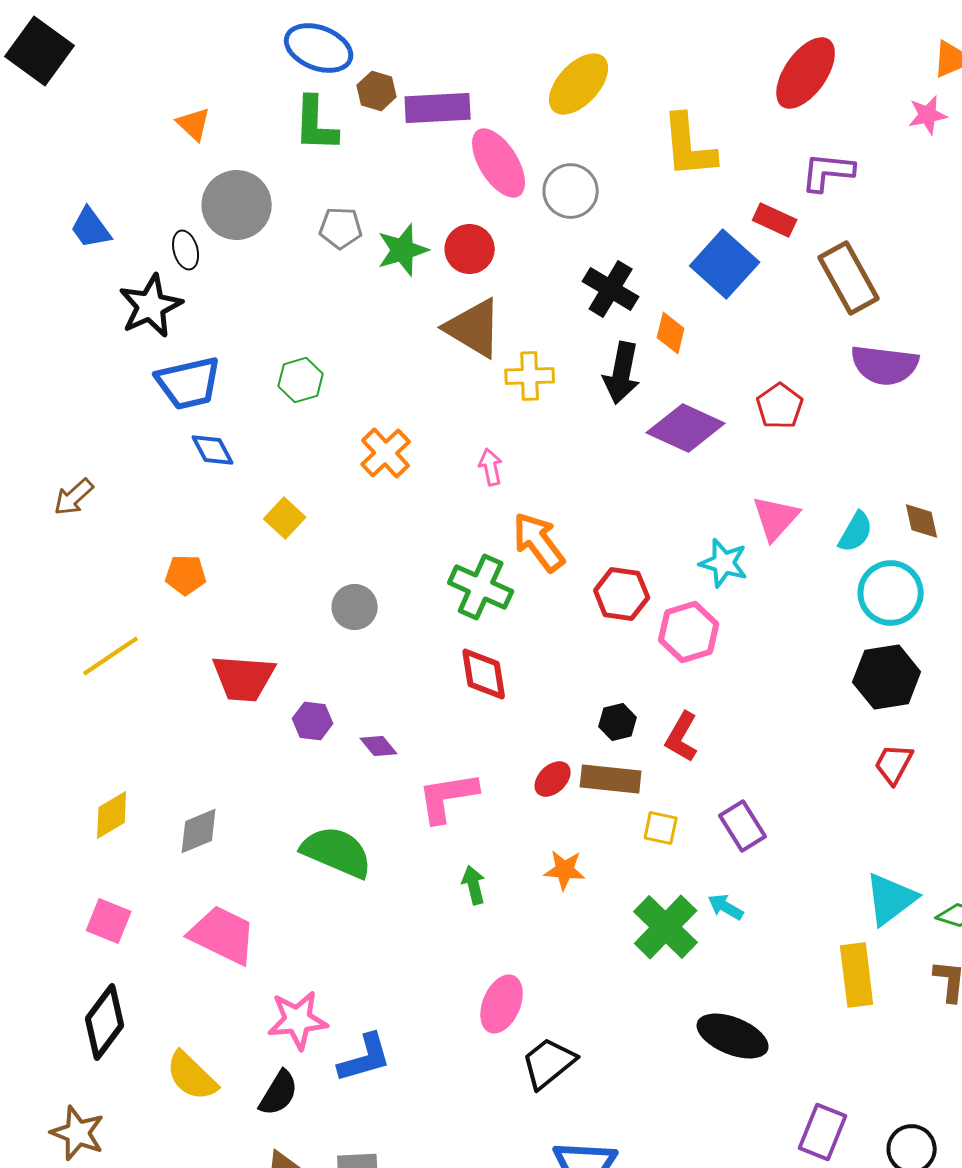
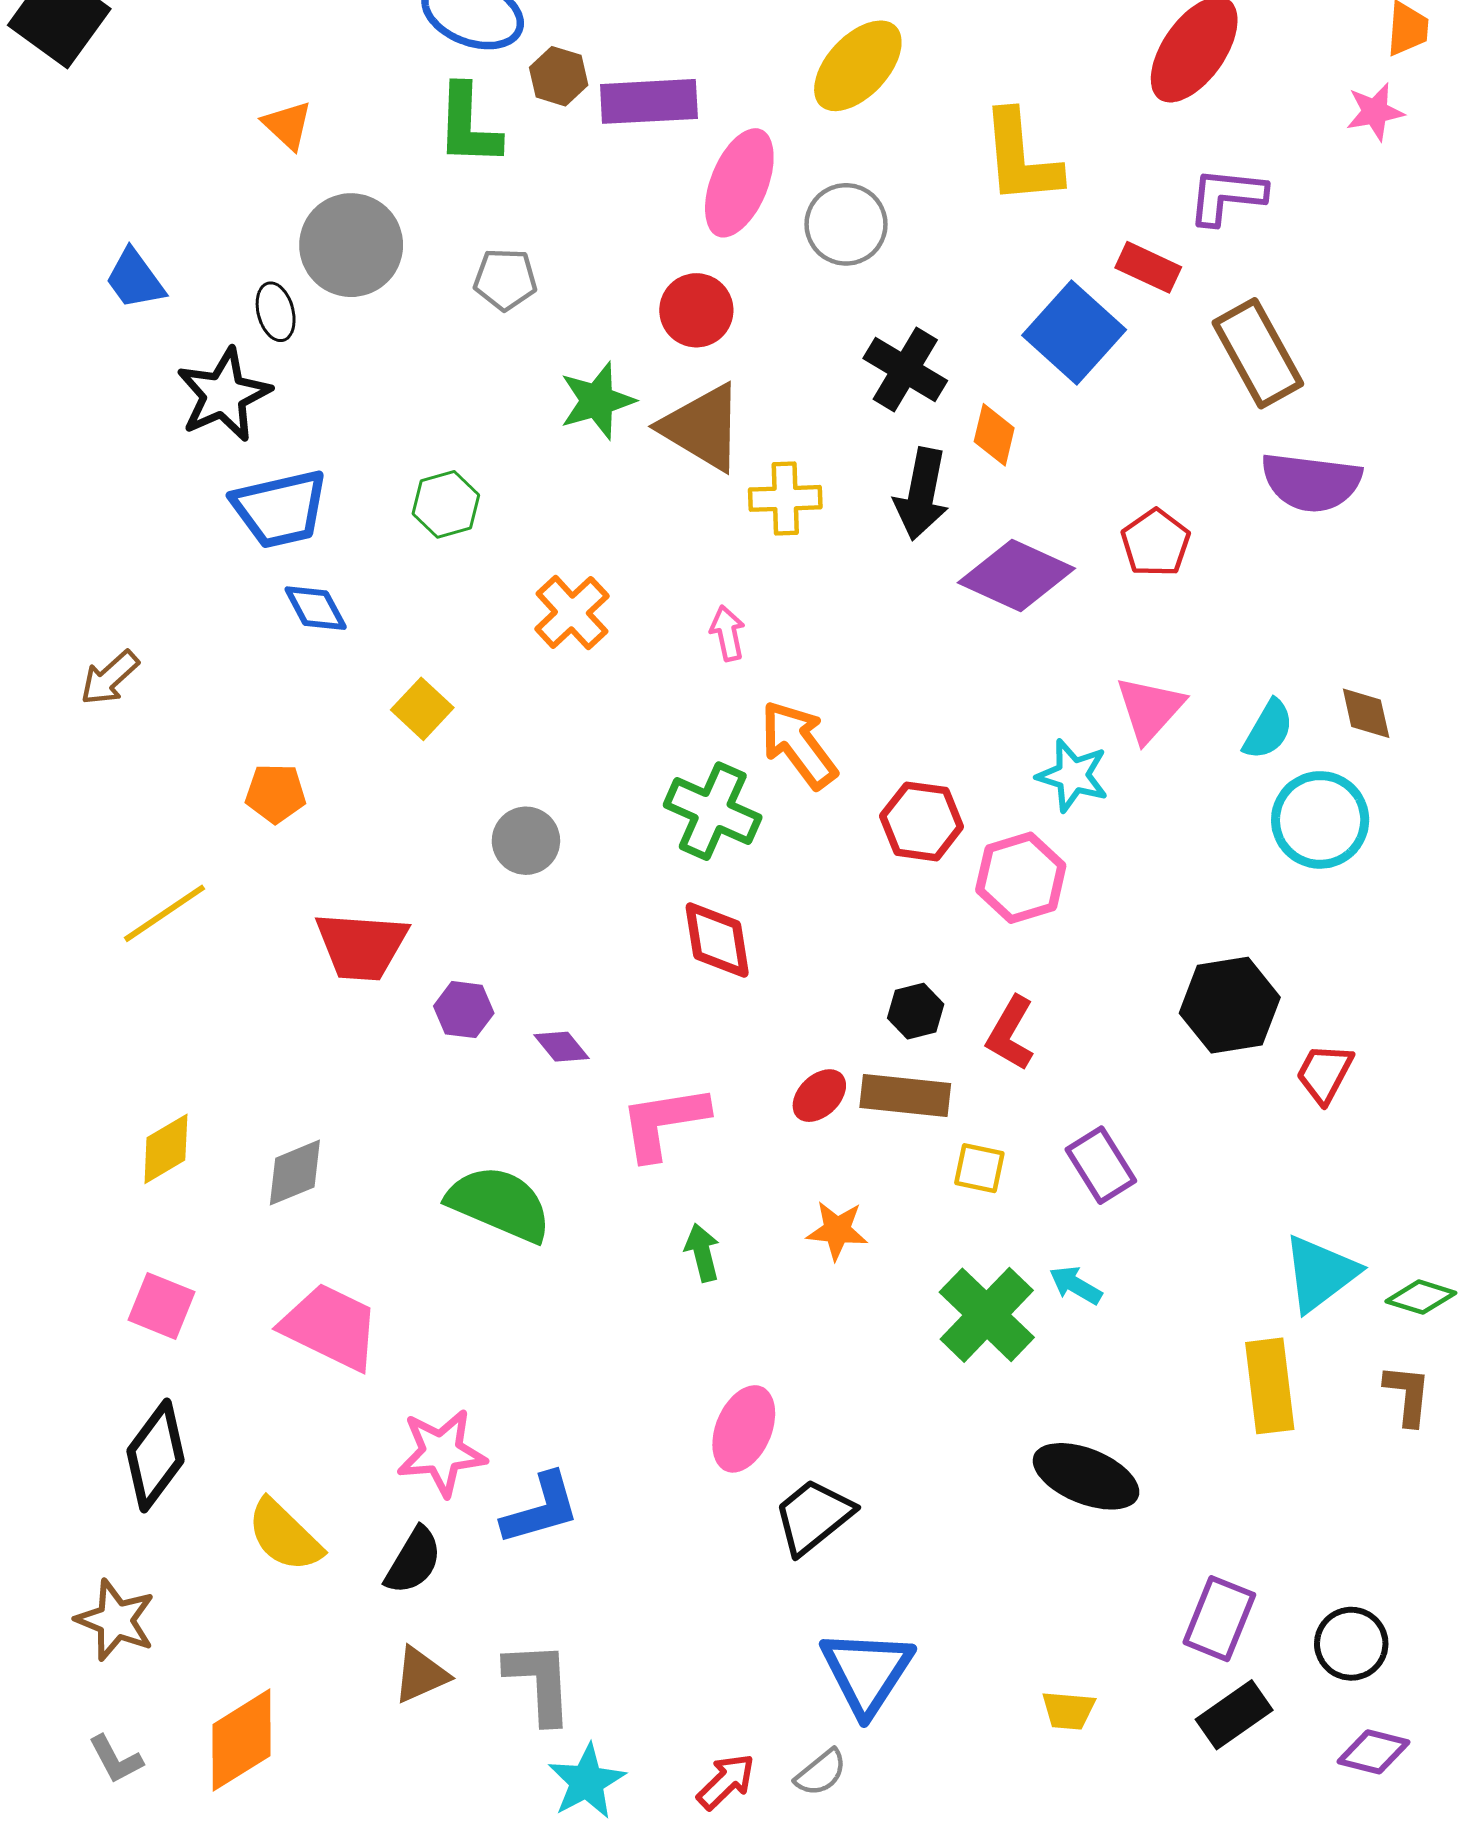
pink ellipse: (499, 163) -> (739, 183), turned 54
green star: (403, 250) -> (597, 401), moved
black hexagon: (887, 677) -> (1230, 1005), moved

